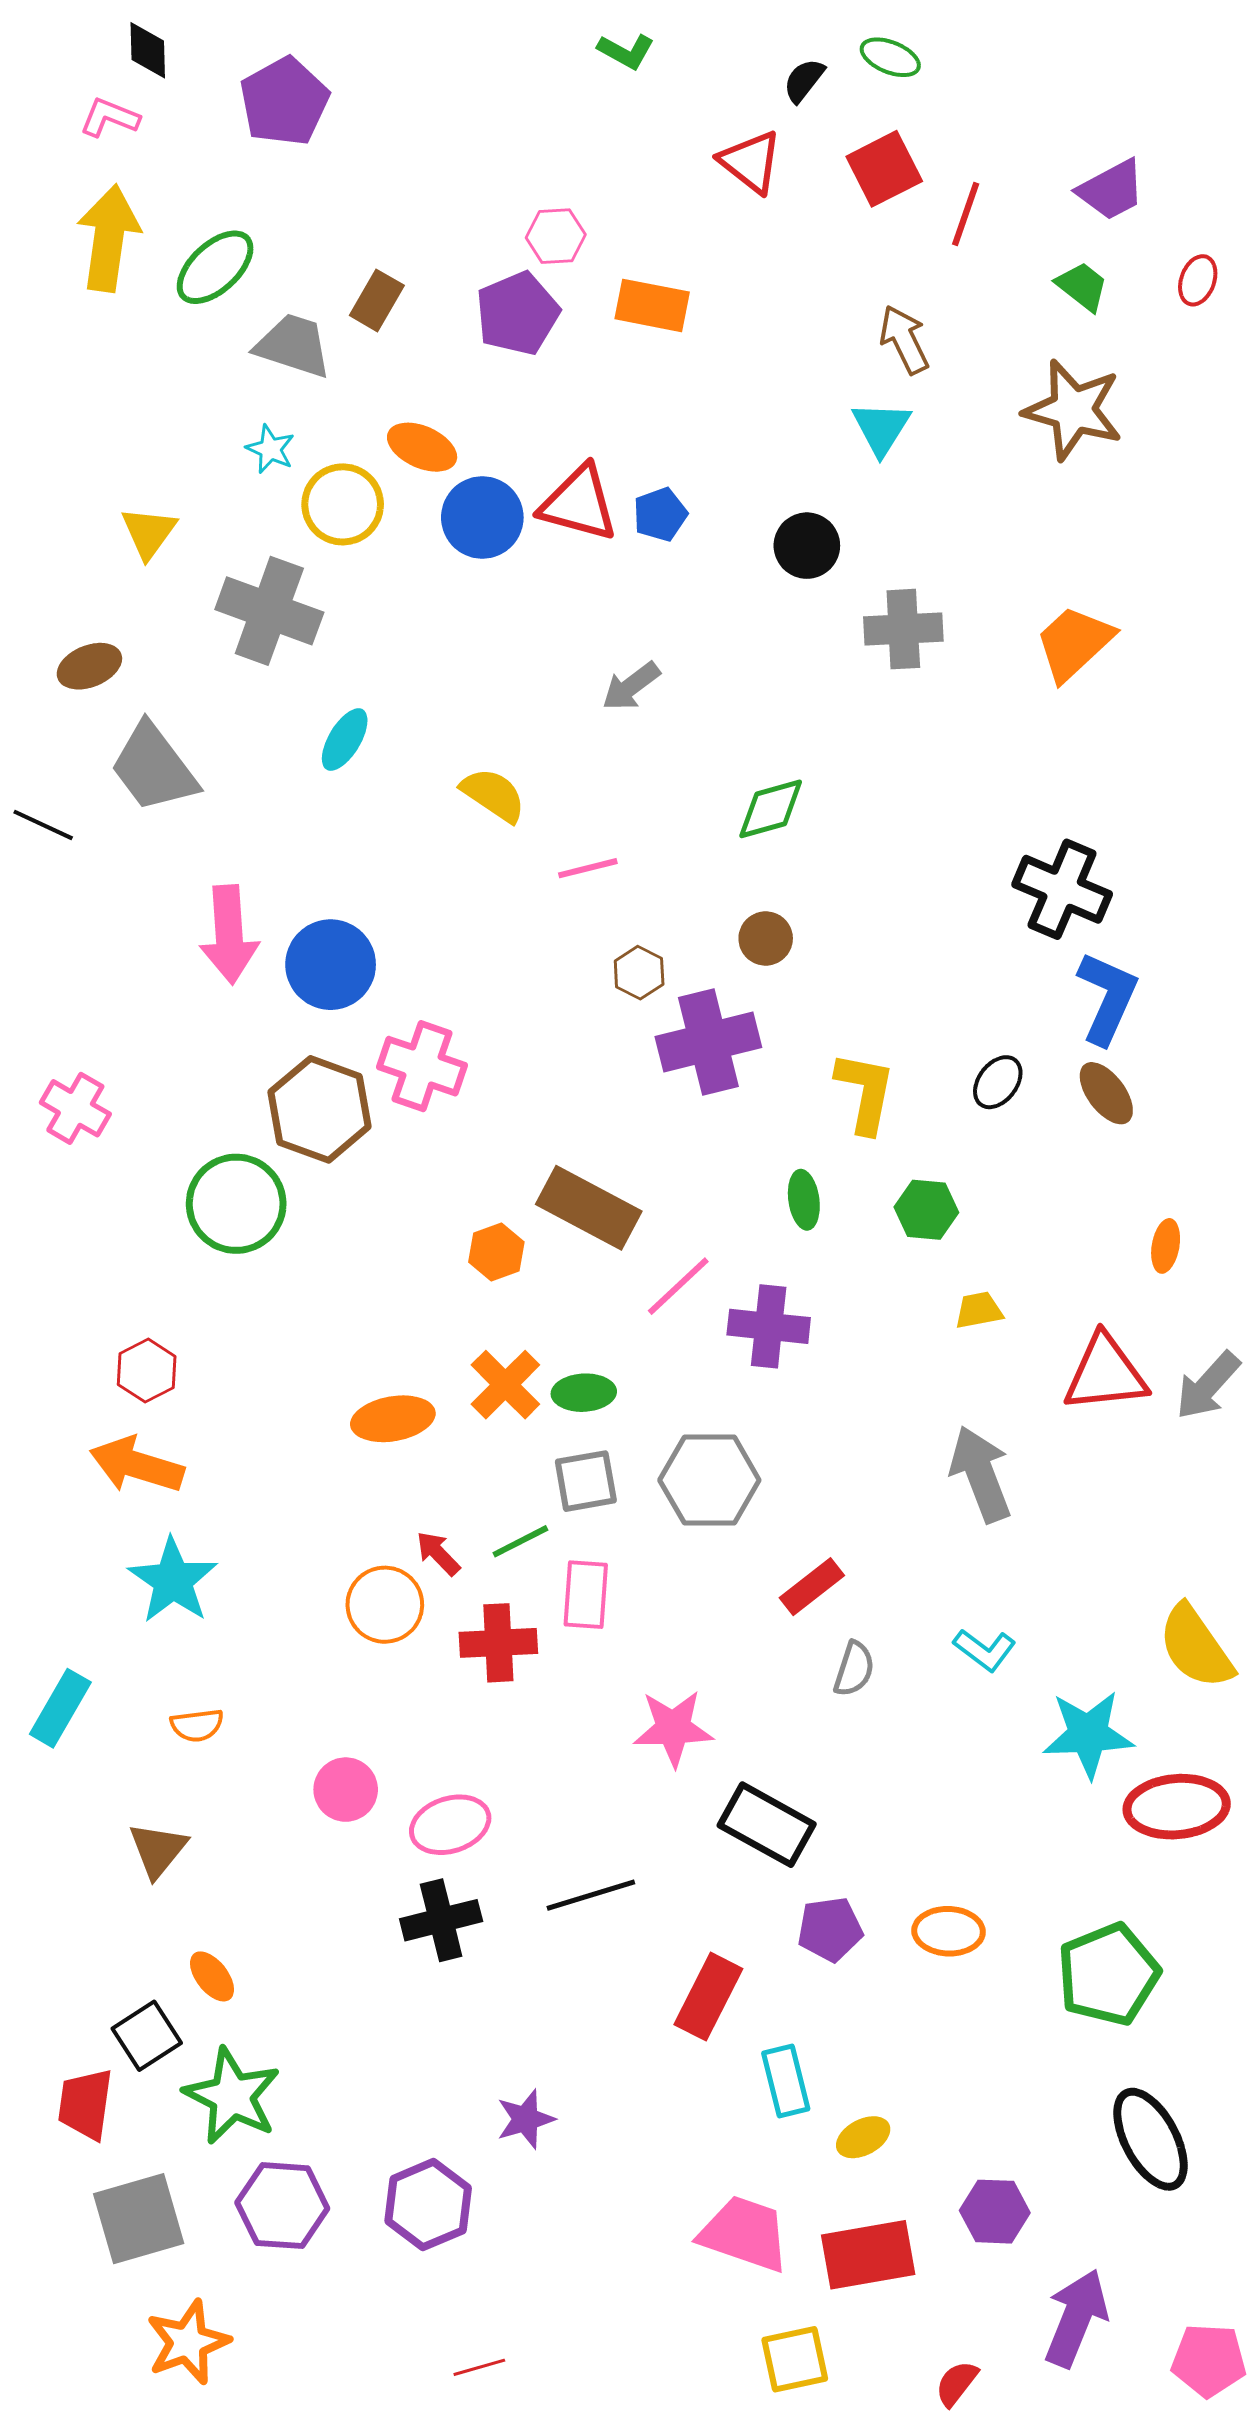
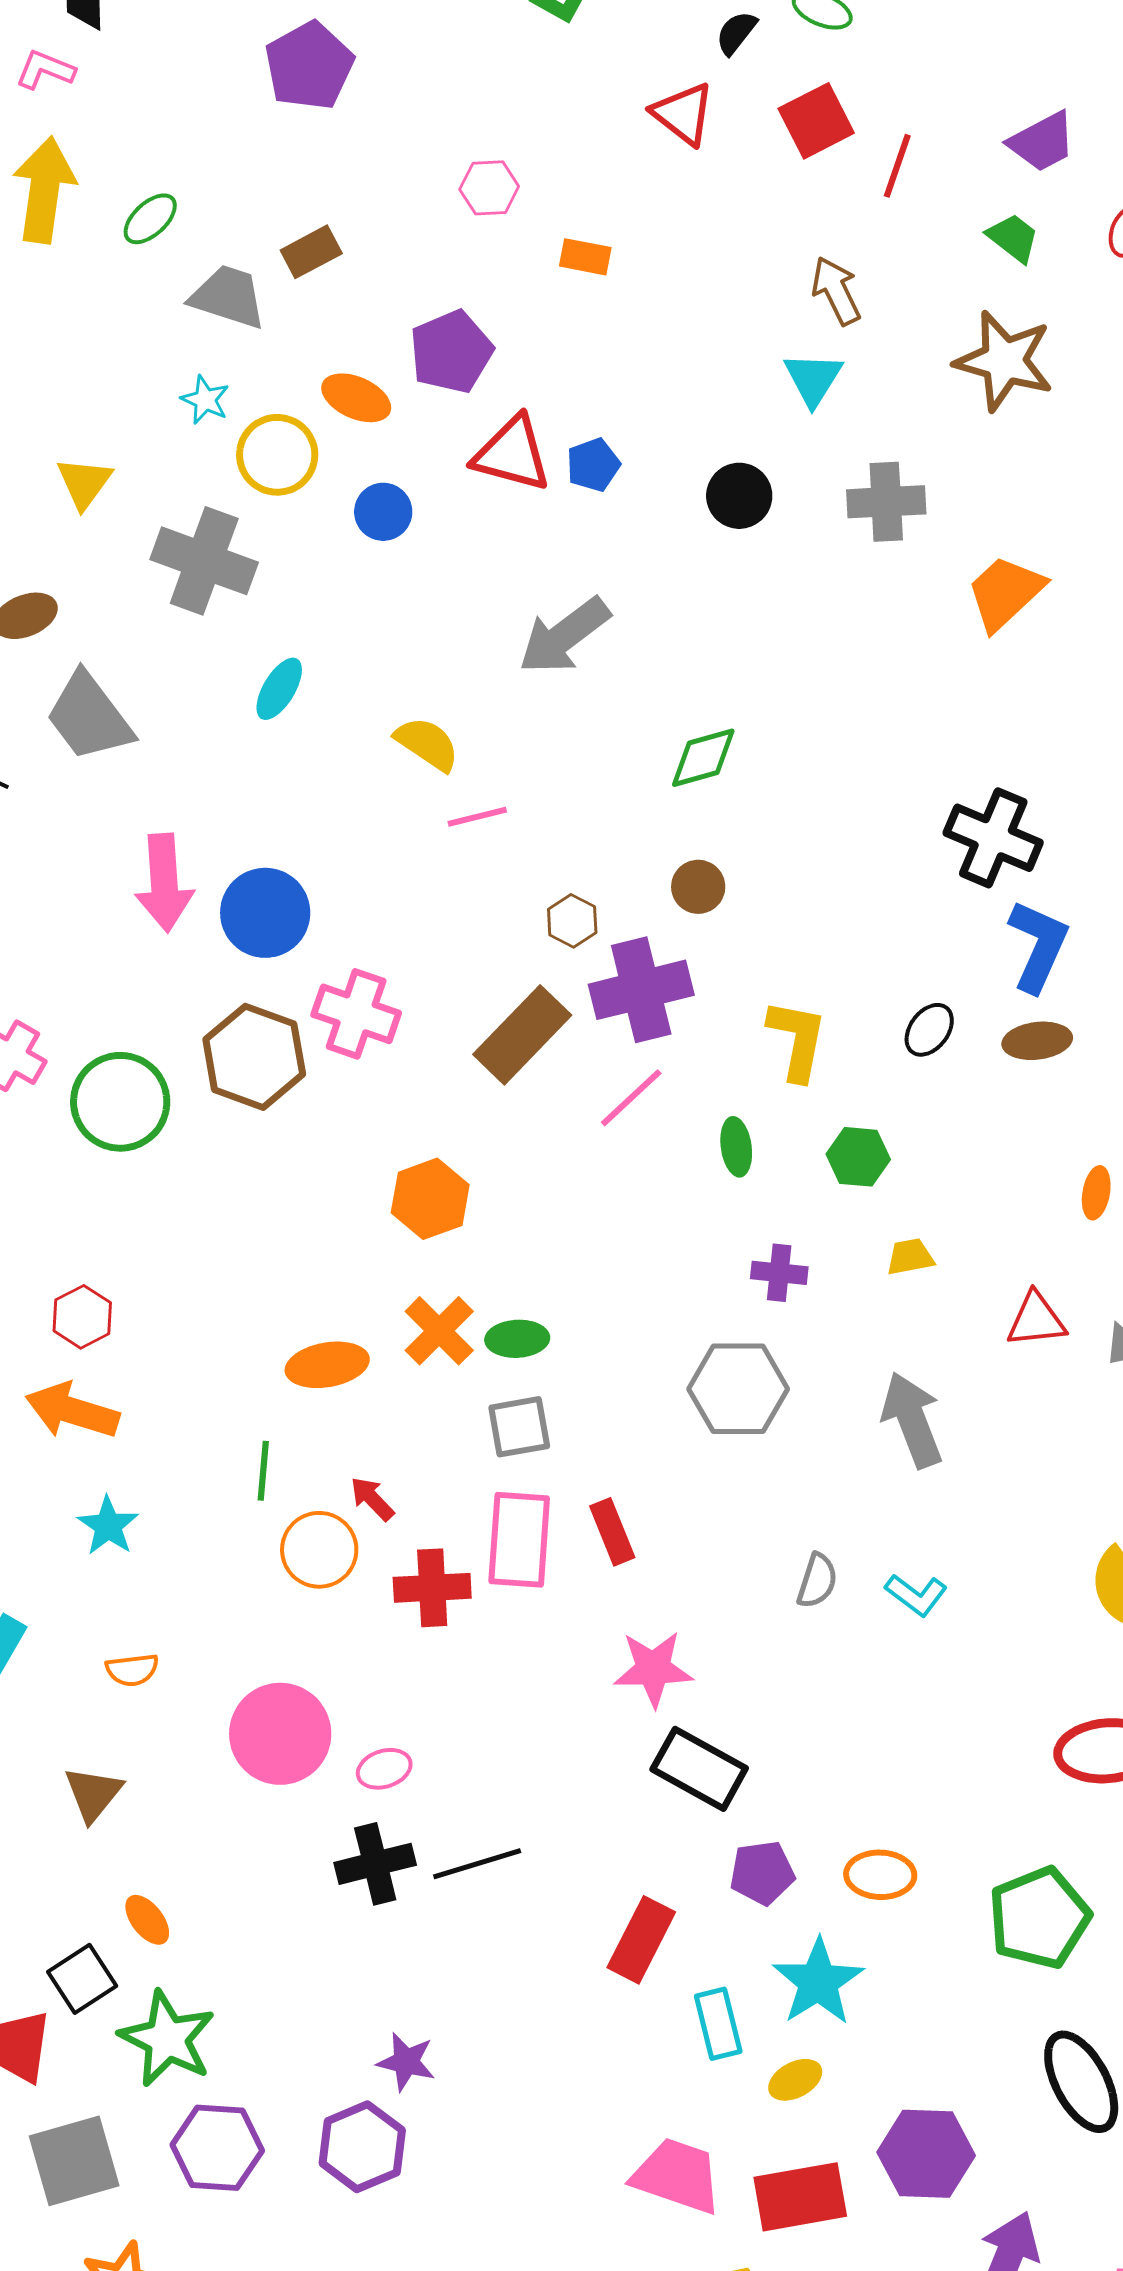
purple pentagon: (284, 101) -> (309, 66), moved
green ellipse: (215, 267) -> (150, 219), size x0.7
brown rectangle: (377, 300) -> (311, 252), turned 32
orange rectangle: (652, 305) -> (585, 257), size x0.7
purple pentagon: (517, 313) -> (451, 352), moved
blue circle: (482, 517) -> (383, 512), moved, size x0.7
gray cross: (903, 629) -> (886, 502), moved
gray arrow: (631, 686) -> (564, 636), size x1.6
pink line: (588, 868) -> (477, 817), moved
brown ellipse: (1106, 1093) -> (1037, 1041), turned -60
green circle: (236, 1204) -> (120, 1102), moved
brown rectangle: (589, 1208) -> (522, 1035), moved, turned -74
orange hexagon: (496, 1252) -> (430, 1199), size x1.4
pink line: (678, 1286) -> (631, 1098), moved
purple cross: (769, 1326) -> (779, 1273), moved, size x0.7
red triangle: (1105, 1374) -> (1036, 1320), size x0.7
gray hexagon: (709, 1480) -> (738, 1389), moved
green line: (520, 1541) -> (263, 1471), moved, turned -58
cyan star: (173, 1581) -> (108, 1526), size x0.7
red rectangle: (812, 1587) -> (612, 1532), moved, turned -74
pink rectangle: (586, 1595) -> (519, 1540), size x1.4
gray semicircle: (854, 1669) -> (817, 1581), moved
pink star: (673, 1728) -> (653, 1669), moved
cyan star: (1088, 1734) -> (818, 1982), moved, turned -30
pink circle: (346, 1790) -> (280, 1734), size x1.6
pink ellipse: (450, 1825) -> (384, 1769), size x0.7
black line: (591, 1895) -> (477, 1864), moved
purple star: (526, 2119) -> (406, 2062), moved, turned 30
purple hexagon: (995, 2212) -> (926, 2154), size x1.4

